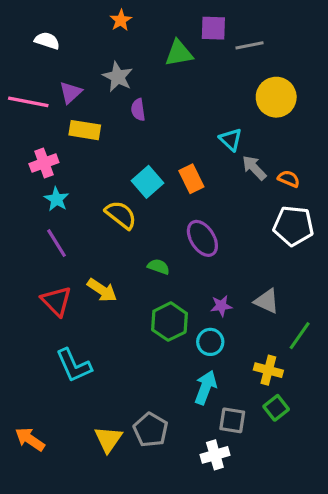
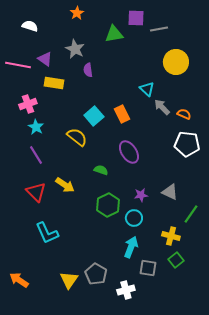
purple triangle: (71, 92) -> (45, 59), turned -42
white cross: (215, 455) -> (126, 290), moved

